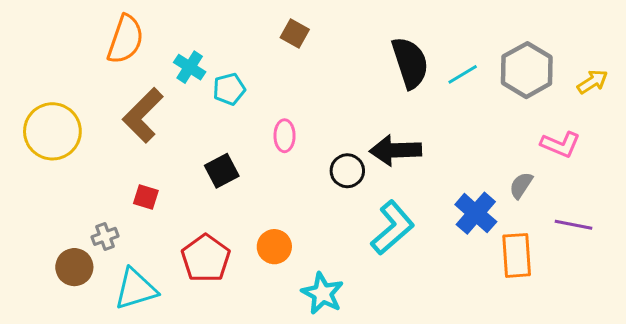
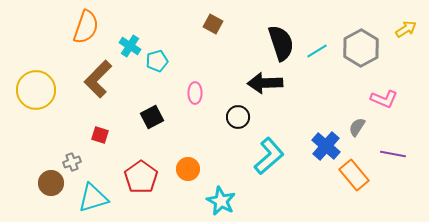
brown square: (295, 34) -> (213, 24), moved
yellow arrow: (593, 82) -> (406, 29), moved
black arrow: (395, 150) -> (265, 83), moved
orange rectangle: (517, 255) -> (354, 175), turned -36

